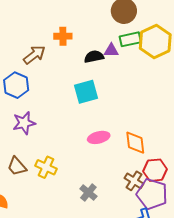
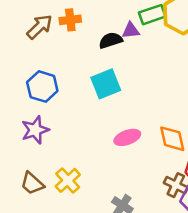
brown arrow: (34, 55) -> (40, 27), moved
blue hexagon: (16, 85) -> (42, 87), moved
yellow cross: (46, 167) -> (68, 180), turned 30

